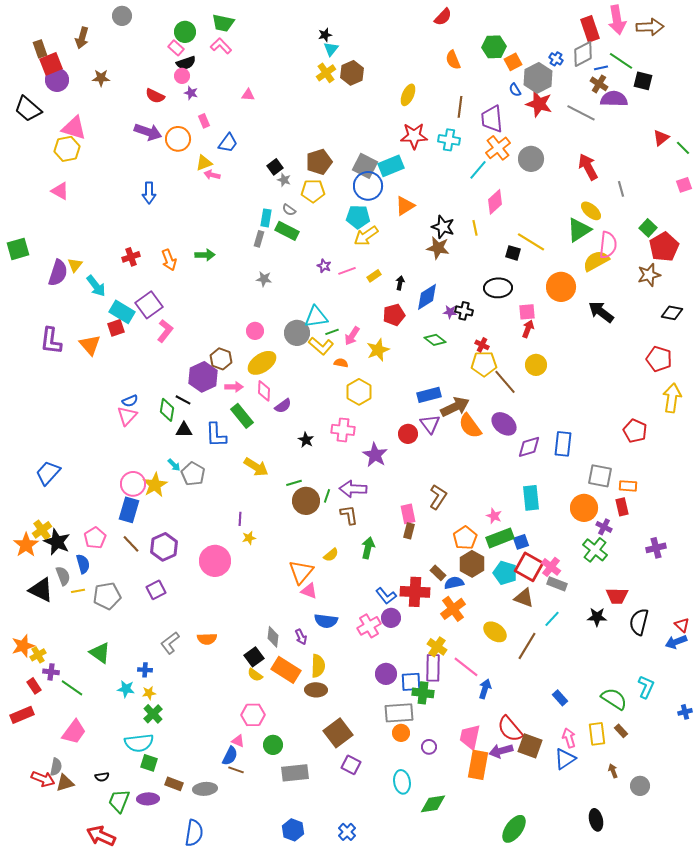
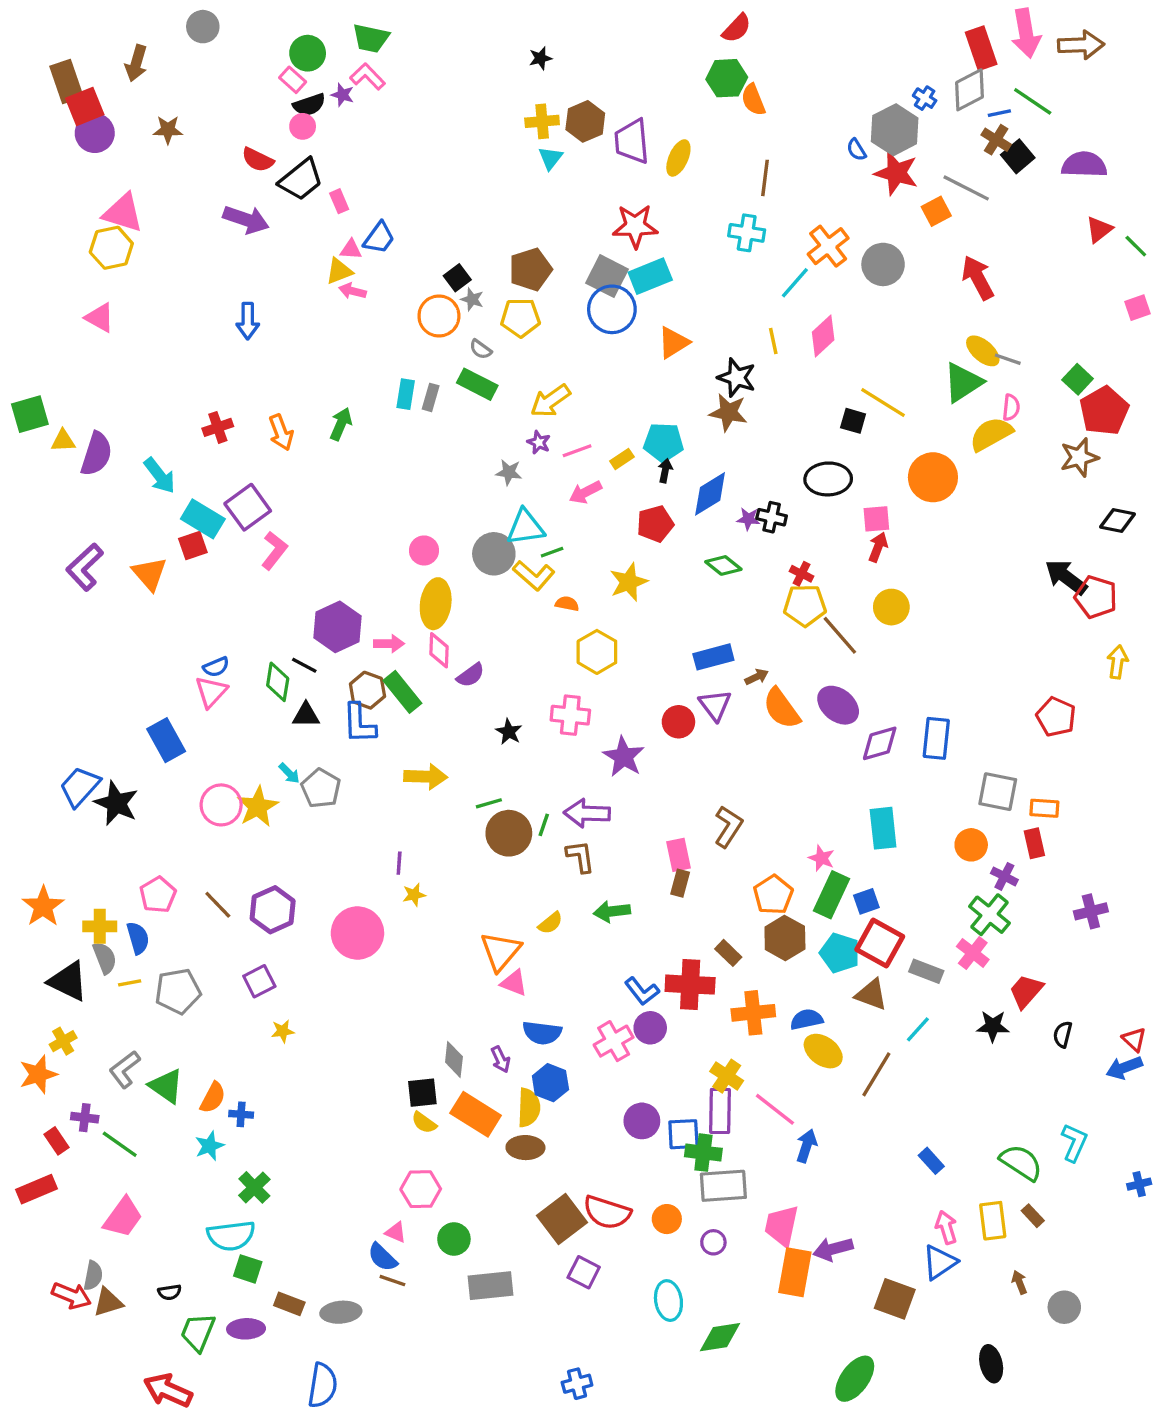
green hexagon: (494, 47) -> (727, 78), moved
brown rectangle: (40, 49) -> (66, 81), size x1.4
cyan triangle: (331, 49) -> (550, 158), moved
orange square: (513, 62) -> (936, 211), moved
yellow cross: (326, 73) -> (542, 121), turned 30
black square: (643, 81) -> (1018, 156), moved, turned 36
purple star: (191, 93) -> (343, 95), moved
pink triangle: (248, 95) -> (351, 249), moved
purple semicircle: (614, 99) -> (1084, 165), moved
black trapezoid: (28, 109) -> (301, 180), moved, turned -80
purple trapezoid: (492, 119) -> (632, 141), moved
red star: (414, 136) -> (635, 226), moved
orange circle: (178, 139) -> (439, 316), moved
gray line: (621, 189) -> (1008, 359), moved, turned -56
cyan pentagon: (358, 217) -> (663, 442), moved
cyan rectangle: (266, 218) -> (406, 394), moved
yellow line: (475, 228) -> (773, 341), moved
yellow arrow: (366, 236) -> (550, 401), moved
pink semicircle: (608, 245) -> (1011, 407), size x0.6
green arrow: (205, 255) -> (341, 424), turned -66
yellow triangle: (75, 265) -> (63, 441), moved, turned 49
gray star: (264, 279) -> (509, 472), moved
black arrow: (601, 312) -> (1066, 577), moved
pink arrow: (352, 336) -> (585, 492), moved, turned 30
purple L-shape: (51, 341) -> (85, 567), turned 40
brown hexagon: (221, 359) -> (367, 690), moved
yellow ellipse: (262, 363) -> (436, 604), turned -48
yellow arrow: (672, 398) -> (1118, 662), size x0.7
brown arrow: (455, 407) -> (757, 677), size x0.5
yellow arrow: (256, 467) -> (426, 777), turned -30
orange circle: (584, 508) -> (971, 845), size x0.7
blue rectangle: (129, 510) -> (166, 740), moved, turned -45
yellow cross: (42, 530) -> (100, 926), moved, turned 36
green rectangle: (500, 538) -> (831, 895), turned -44
black star: (57, 542) -> (116, 803), moved
green arrow: (368, 548) -> (612, 911), turned -110
pink cross: (551, 567) -> (973, 953), moved
blue semicircle: (454, 583) -> (807, 1019), moved
red trapezoid: (617, 596) -> (1026, 991), turned 130
orange cross: (453, 609) -> (753, 1013), turned 30
black semicircle: (639, 622) -> (1063, 1034), size x0.6
orange semicircle: (207, 639) -> (213, 1098), moved, turned -60
gray L-shape: (170, 643) -> (125, 1069), moved
yellow cross: (38, 655) -> (63, 1041), moved
black square: (254, 657) -> (422, 1093), turned 30
cyan star: (126, 689) -> (209, 1146), turned -30
yellow star: (149, 693) -> (283, 1031), moved
gray rectangle: (399, 713) -> (723, 1186), moved
red semicircle: (510, 729) -> (607, 1212), moved, turned -32
brown square: (530, 746) -> (895, 1299), moved
blue semicircle: (230, 756) -> (382, 1257), turned 108
blue hexagon: (293, 830) -> (550, 1083), moved
blue cross: (347, 832) -> (577, 1384), turned 30

